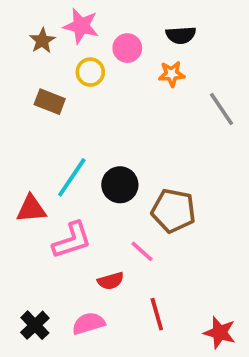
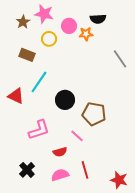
orange star: (172, 74) -> (86, 34), moved
cyan line: (72, 177) -> (39, 82), moved
red triangle: (31, 209) -> (16, 96), moved, turned 30
pink semicircle: (88, 323) -> (60, 175), moved
black cross: (35, 325) -> (27, 170), moved

